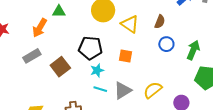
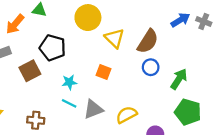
brown semicircle: (160, 22) -> (148, 41), size x1.6
black pentagon: (90, 48) -> (53, 48), moved

